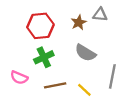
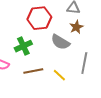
brown star: (79, 22) -> (76, 27), moved
red hexagon: (40, 26) -> (39, 18), moved

